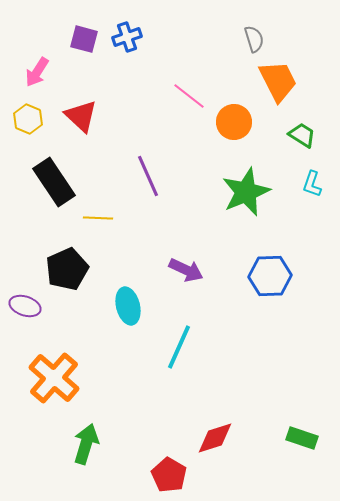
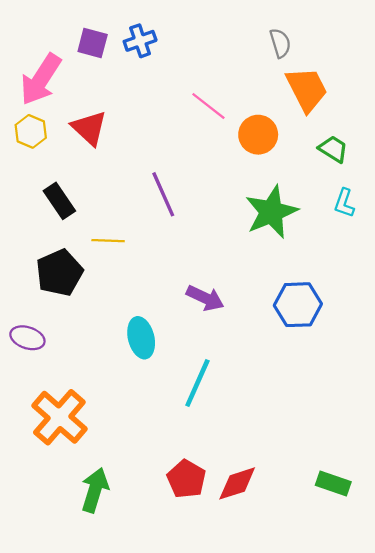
pink arrow: (37, 72) -> (41, 79), size x1.6
black rectangle: (54, 182) -> (59, 201), size x0.7
black pentagon: (67, 269) -> (59, 273), moved
red pentagon: (169, 475) -> (186, 479), moved

